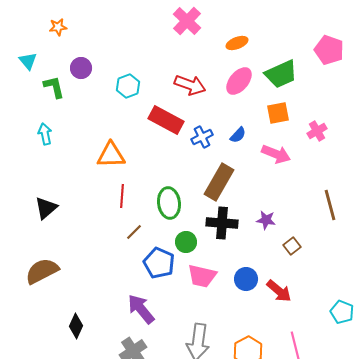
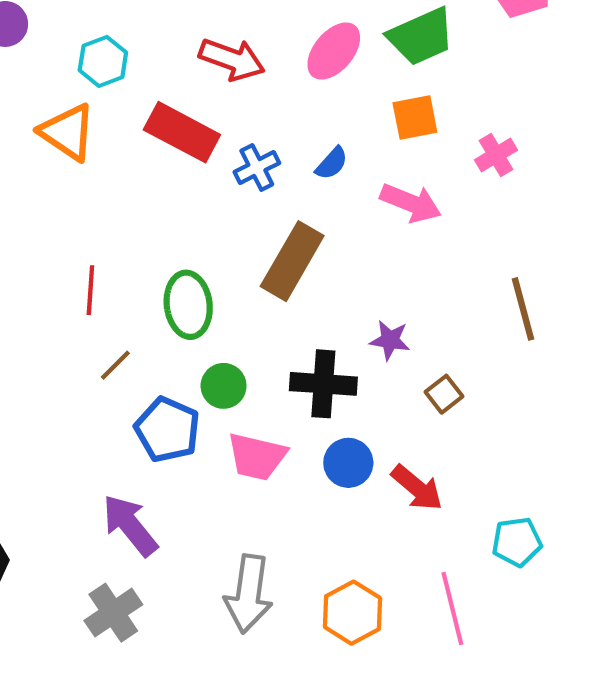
orange triangle: (111, 155) -> (68, 132), moved, turned 36
black cross: (222, 223) -> (323, 384), moved
cyan pentagon: (342, 312) -> (517, 542), moved, turned -30

